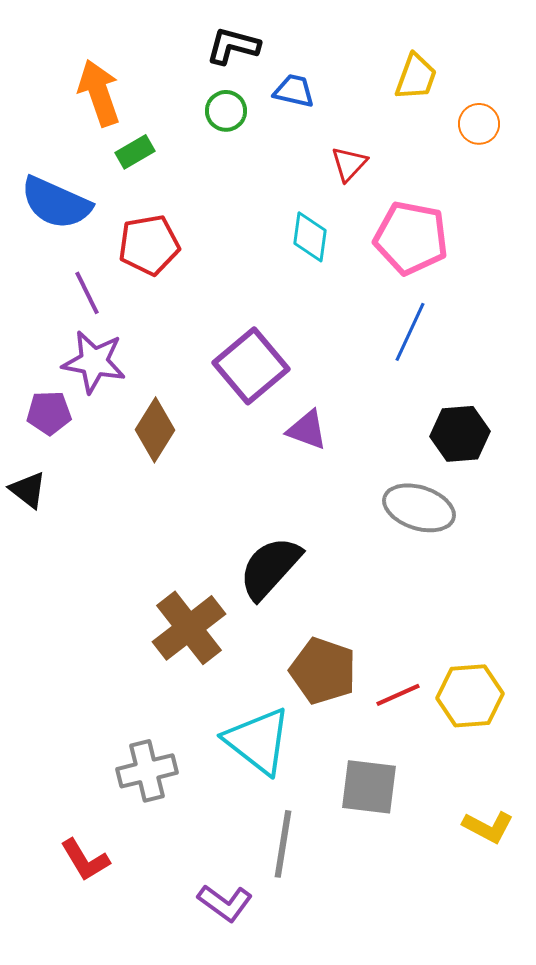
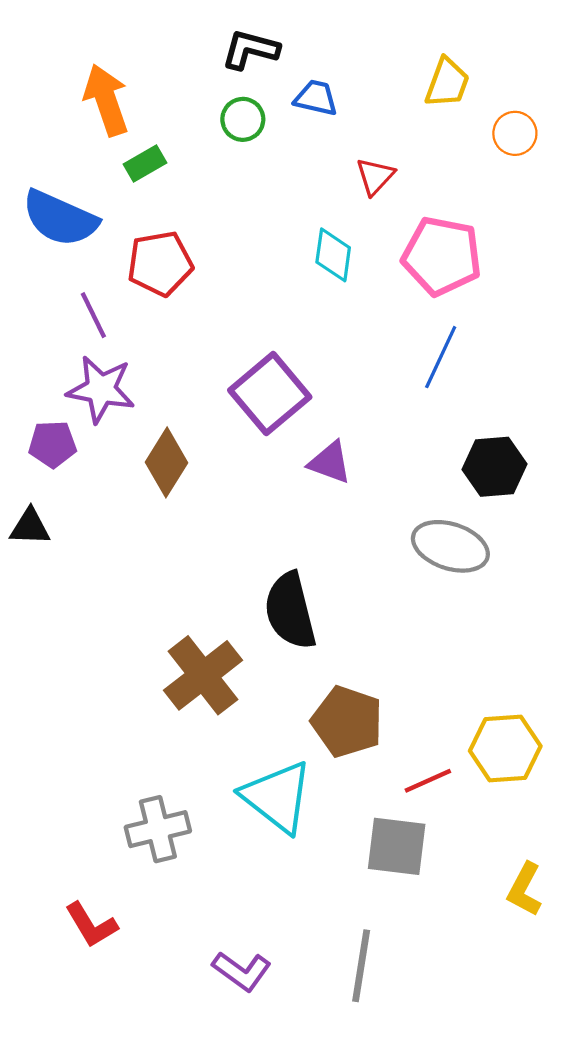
black triangle: (28, 490) -> (30, 527), turned -36
black semicircle: (270, 568) -> (290, 611), turned -56
red line: (398, 695) -> (428, 781), moved
yellow L-shape: (488, 827) -> (525, 889), turned 90
gray line: (283, 844) -> (361, 966), moved

